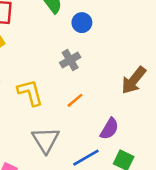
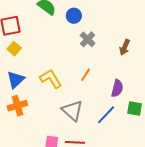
gray cross: (70, 60) -> (88, 39), moved
brown arrow: (134, 80) -> (125, 47), size x0.7

